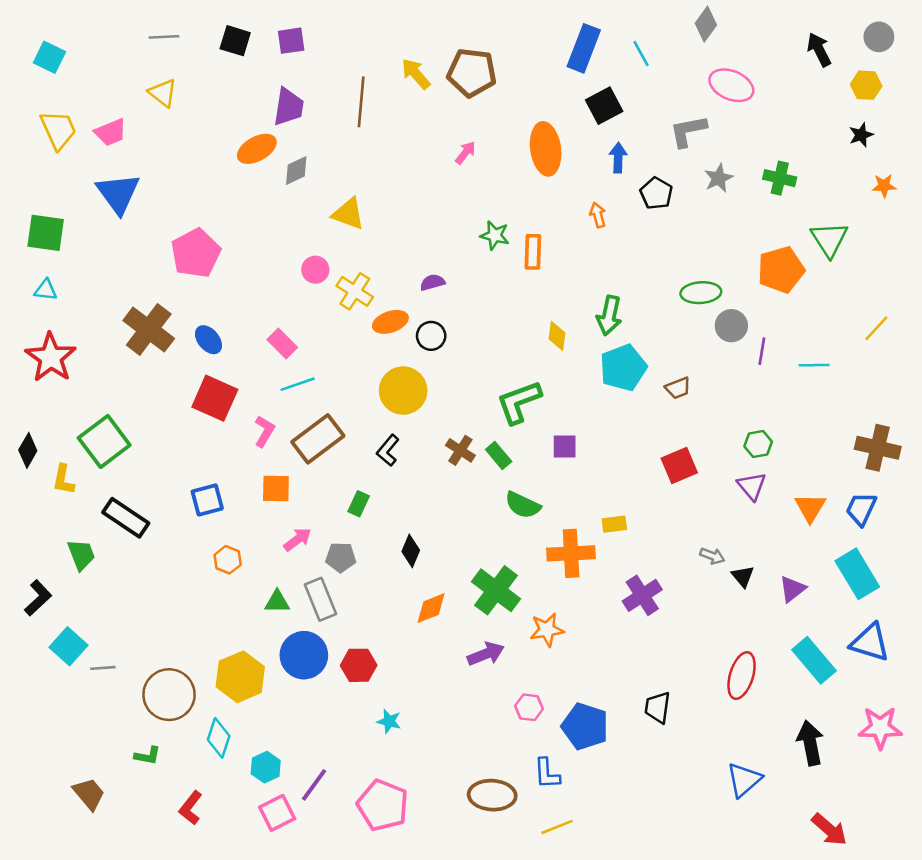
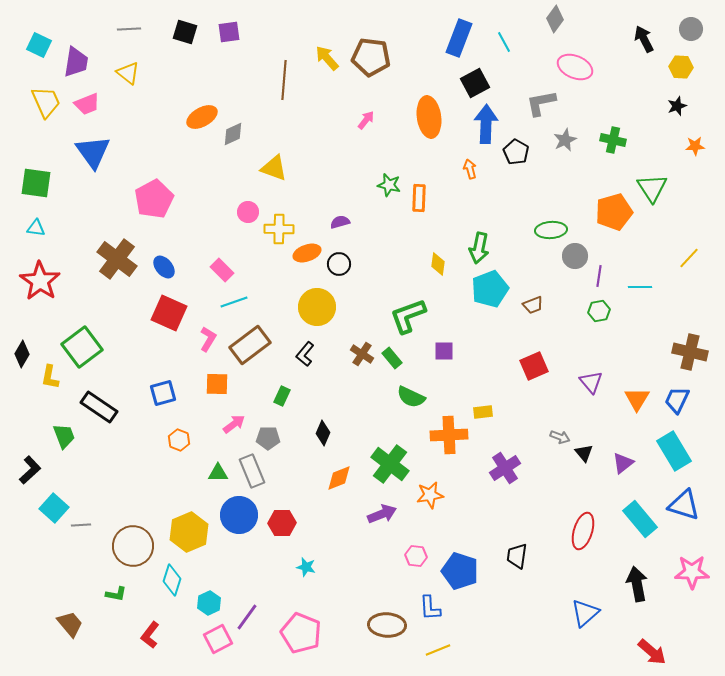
purple trapezoid: (289, 107) -> (76, 62), moved
blue arrow: (618, 158) -> (486, 124), size x1.6
yellow cross: (355, 291) -> (279, 229), turned -32
green hexagon: (758, 444) -> (599, 311), moved

